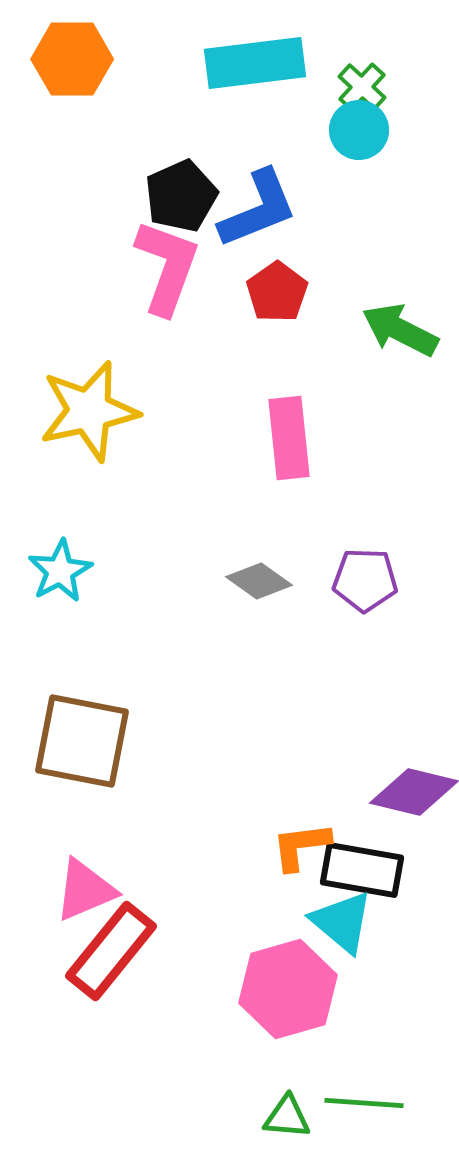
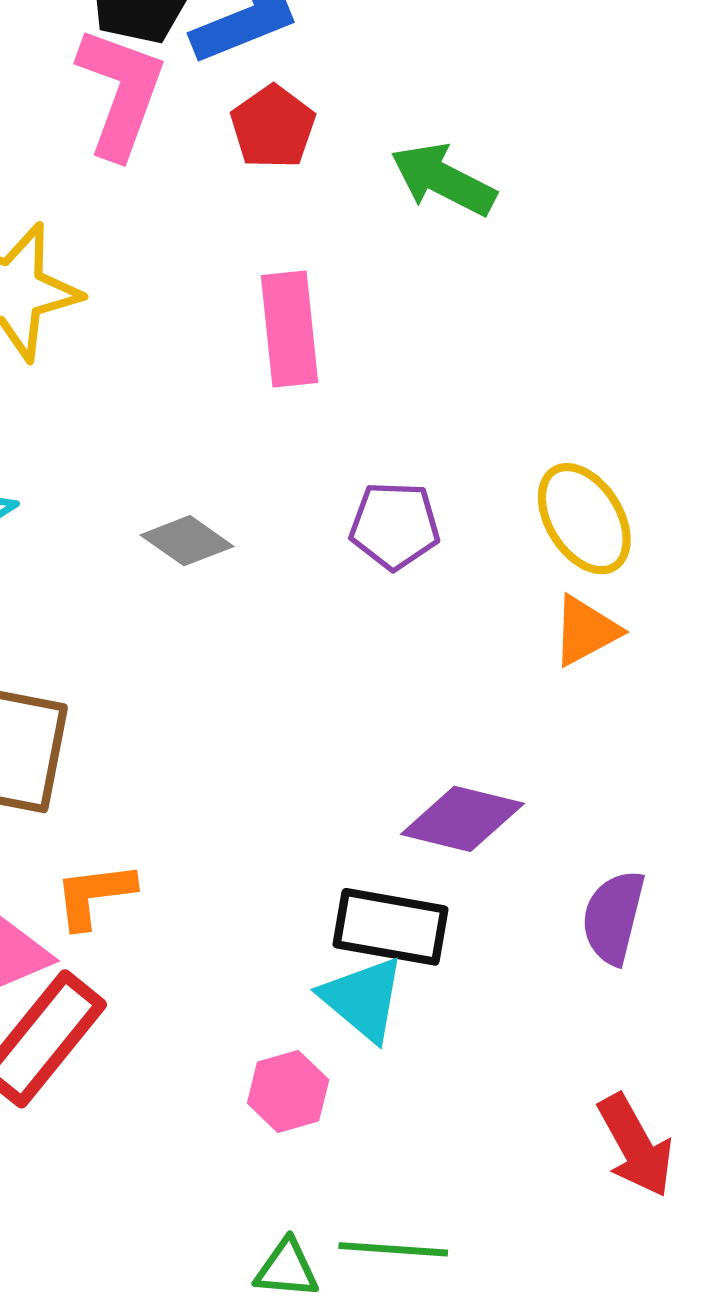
gray diamond: (259, 581) -> (187, 541), moved
orange L-shape: (301, 846) -> (94, 895), moved
pink hexagon: (288, 989) -> (288, 1092), size x0.6

